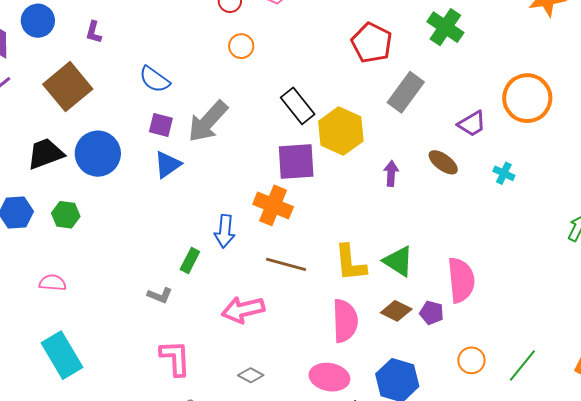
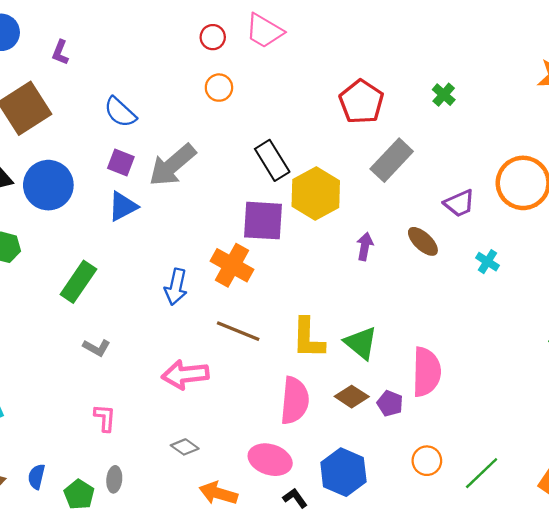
green cross: (445, 27) -> (444, 95), size x0.6
green rectangle: (190, 261) -> (78, 282), moved, size x1.5
pink L-shape: (175, 358) -> (105, 418), size x0.7

